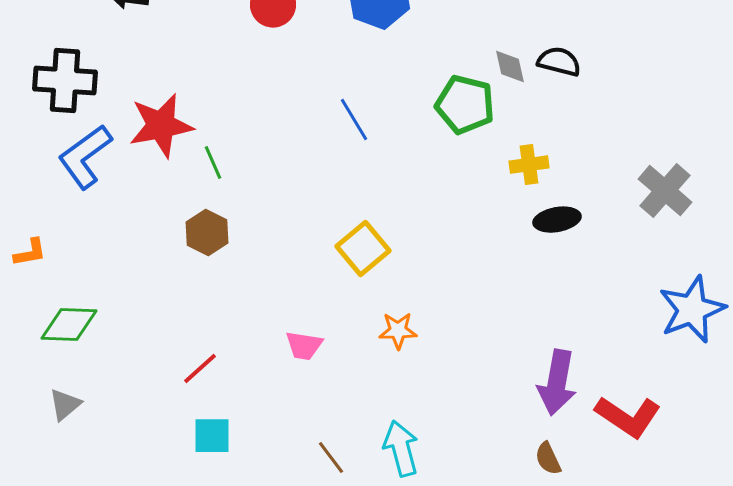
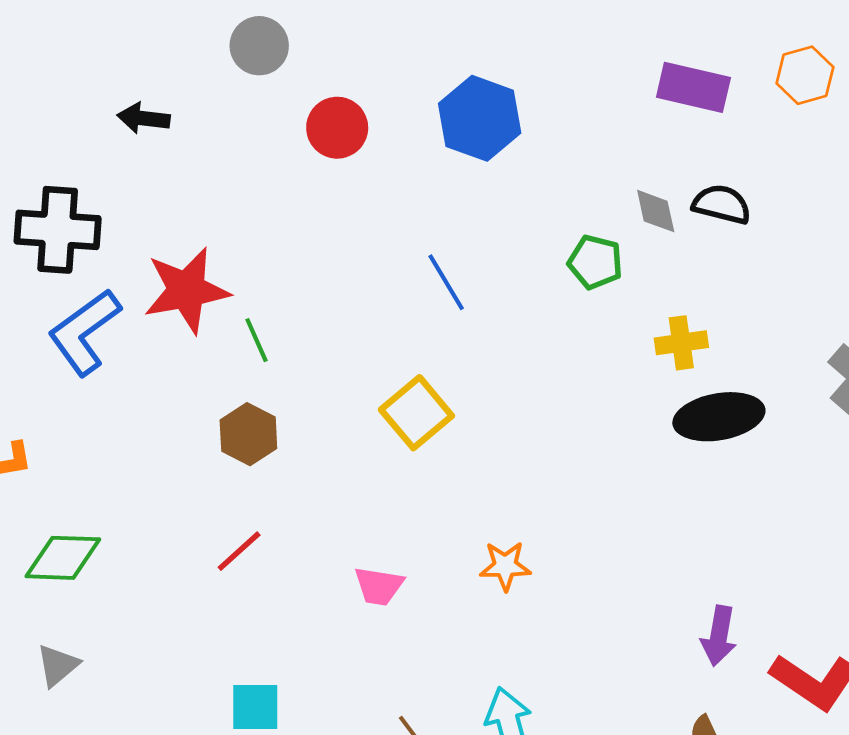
green pentagon: (465, 105) -> (595, 262), size x0.7
black ellipse: (557, 220) -> (719, 417), size x1.4
yellow square: (363, 249) -> (416, 413), moved
red line: (200, 369) -> (239, 551), moved
purple arrow: (557, 383) -> (719, 636), size x0.7

